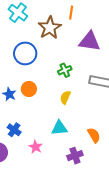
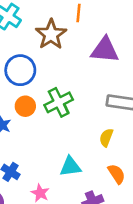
green cross: (65, 70) -> (59, 102), moved, size x1.5
orange circle: (29, 89) -> (25, 106), moved
yellow semicircle: (65, 97) -> (106, 138), moved

